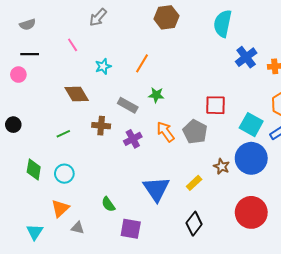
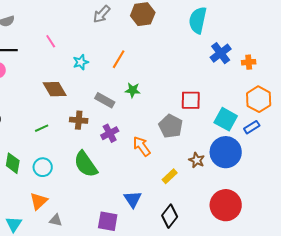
gray arrow: (98, 17) -> (102, 14), moved
orange arrow: (165, 132) -> (142, 146), moved
blue triangle: (156, 189) -> (133, 199), moved, size x0.7
green semicircle: (108, 204) -> (86, 164), moved, size x1.8

